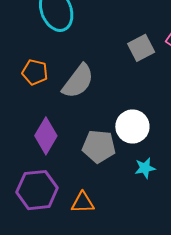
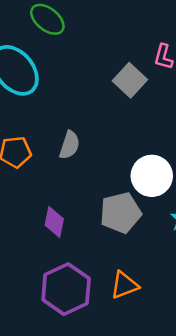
gray semicircle: (78, 81) -> (70, 145), size x0.6
purple diamond: (46, 136) -> (54, 222), size x0.7

